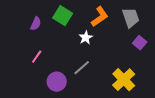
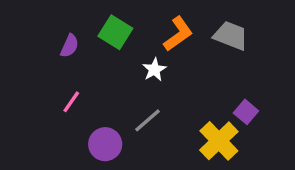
gray trapezoid: (131, 18) -> (231, 36), turned -50
purple square: (140, 43) -> (246, 112), moved

